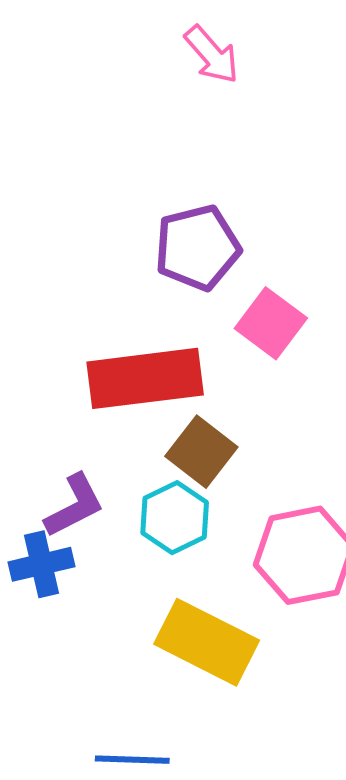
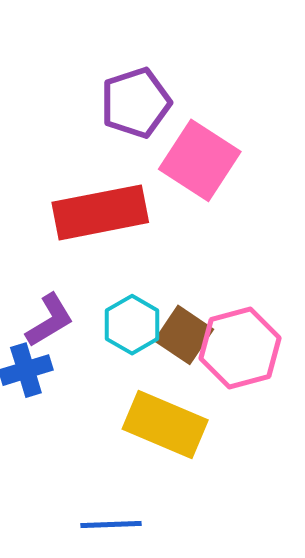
pink square: (271, 323) -> (200, 160), size x1.4
brown square: (201, 452) -> (184, 335), moved

